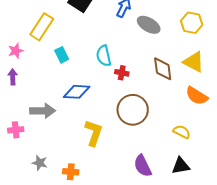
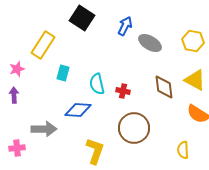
cyan rectangle: (62, 55) -> (63, 73), turned 42
cyan semicircle: (104, 56) -> (97, 84), moved
yellow semicircle: (182, 132) -> (183, 150), turned -120

